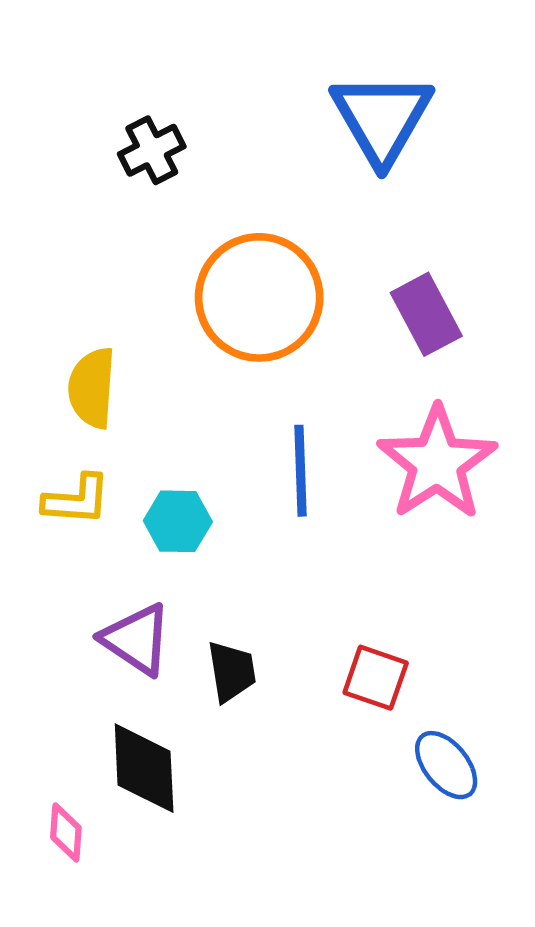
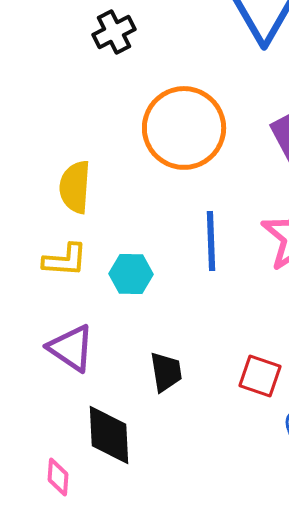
purple triangle: (136, 639) -> (71, 348), moved

